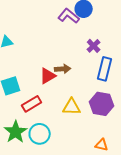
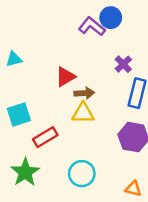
red triangle: (48, 76) -> (65, 77), moved
yellow triangle: (72, 107) -> (83, 113), moved
cyan circle: (40, 134) -> (82, 174), moved

